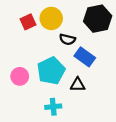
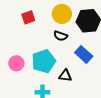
yellow circle: (51, 18) -> (62, 14), moved
blue rectangle: (85, 57) -> (84, 54), moved

